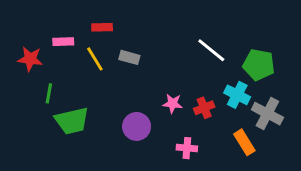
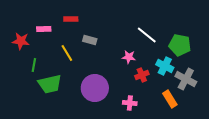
yellow line: (95, 59) -> (67, 53), moved
pink star: (173, 103) -> (129, 57), moved
purple circle: (137, 126) -> (95, 88), size x1.4

